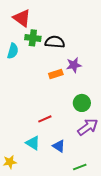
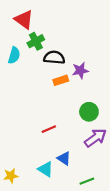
green cross: (33, 38) -> (36, 41), turned -35
black semicircle: (55, 42) -> (54, 58), moved
cyan triangle: (33, 143) -> (46, 169), moved

